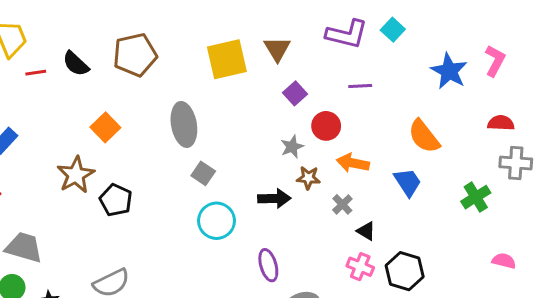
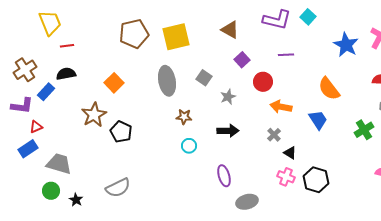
brown triangle: (277, 49) -> (230, 30), turned -30
yellow square: (227, 59) -> (176, 37), moved
black semicircle: (76, 64) -> (66, 74), moved, turned 126
gray star: (292, 147) -> (228, 97), moved
gray square: (203, 173) -> (204, 78), moved
brown star: (308, 178) -> (184, 117), moved
cyan circle: (217, 221) -> (189, 146), size x0.6

